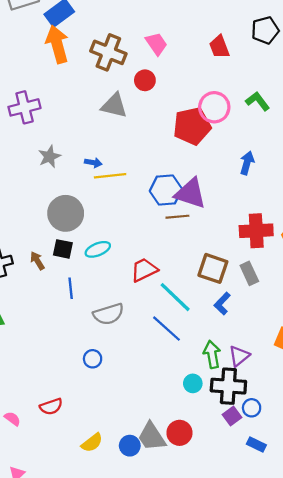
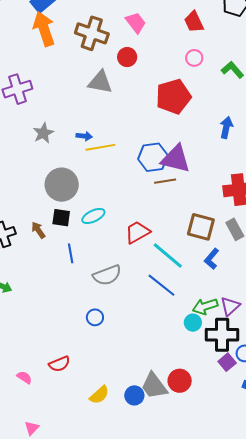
pink circle: (214, 107) -> (194, 58), moved, size x0.6
green arrow: (212, 354) -> (205, 306), turned -95
cyan circle: (193, 383) -> (193, 323), moved

